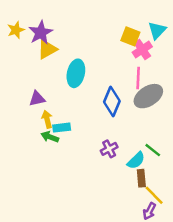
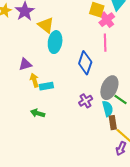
yellow triangle: (47, 49) -> (46, 25), moved, turned -48
gray ellipse: (148, 96) -> (109, 88), moved, turned -30
green arrow: (50, 137) -> (38, 113), moved
cyan semicircle: (136, 160) -> (108, 109), turned -56

